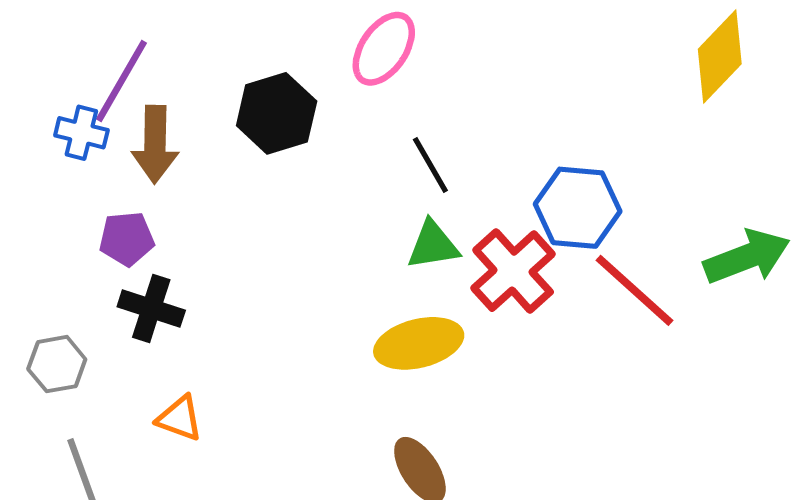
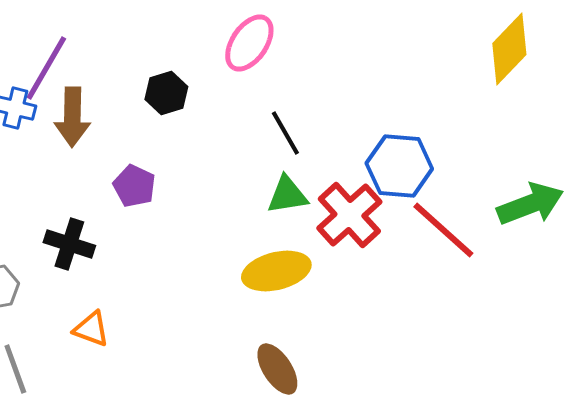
black hexagon: (277, 113) -> (166, 93), size x0.7
purple pentagon: (127, 239) -> (134, 186), moved, turned 30

